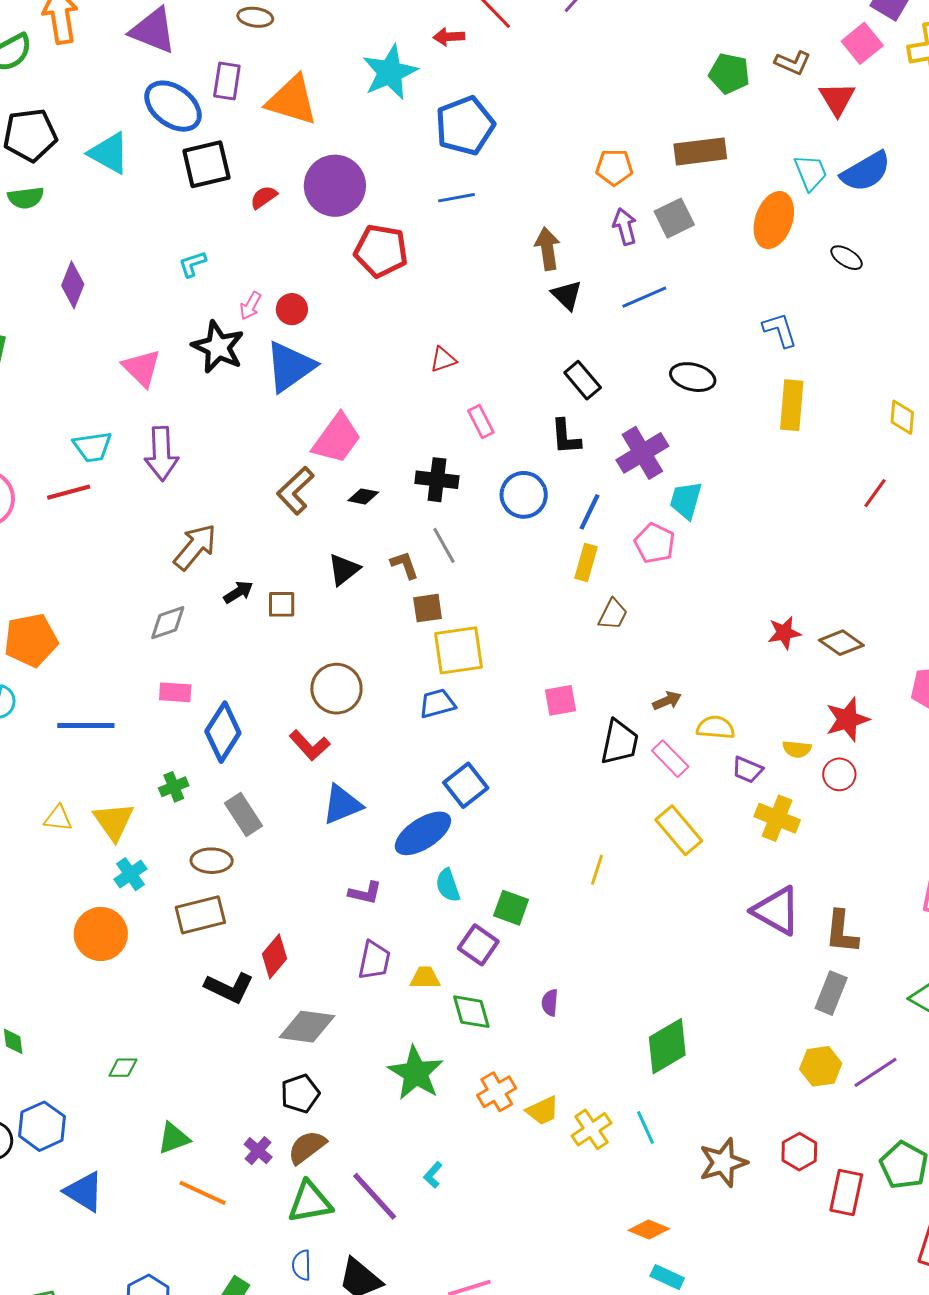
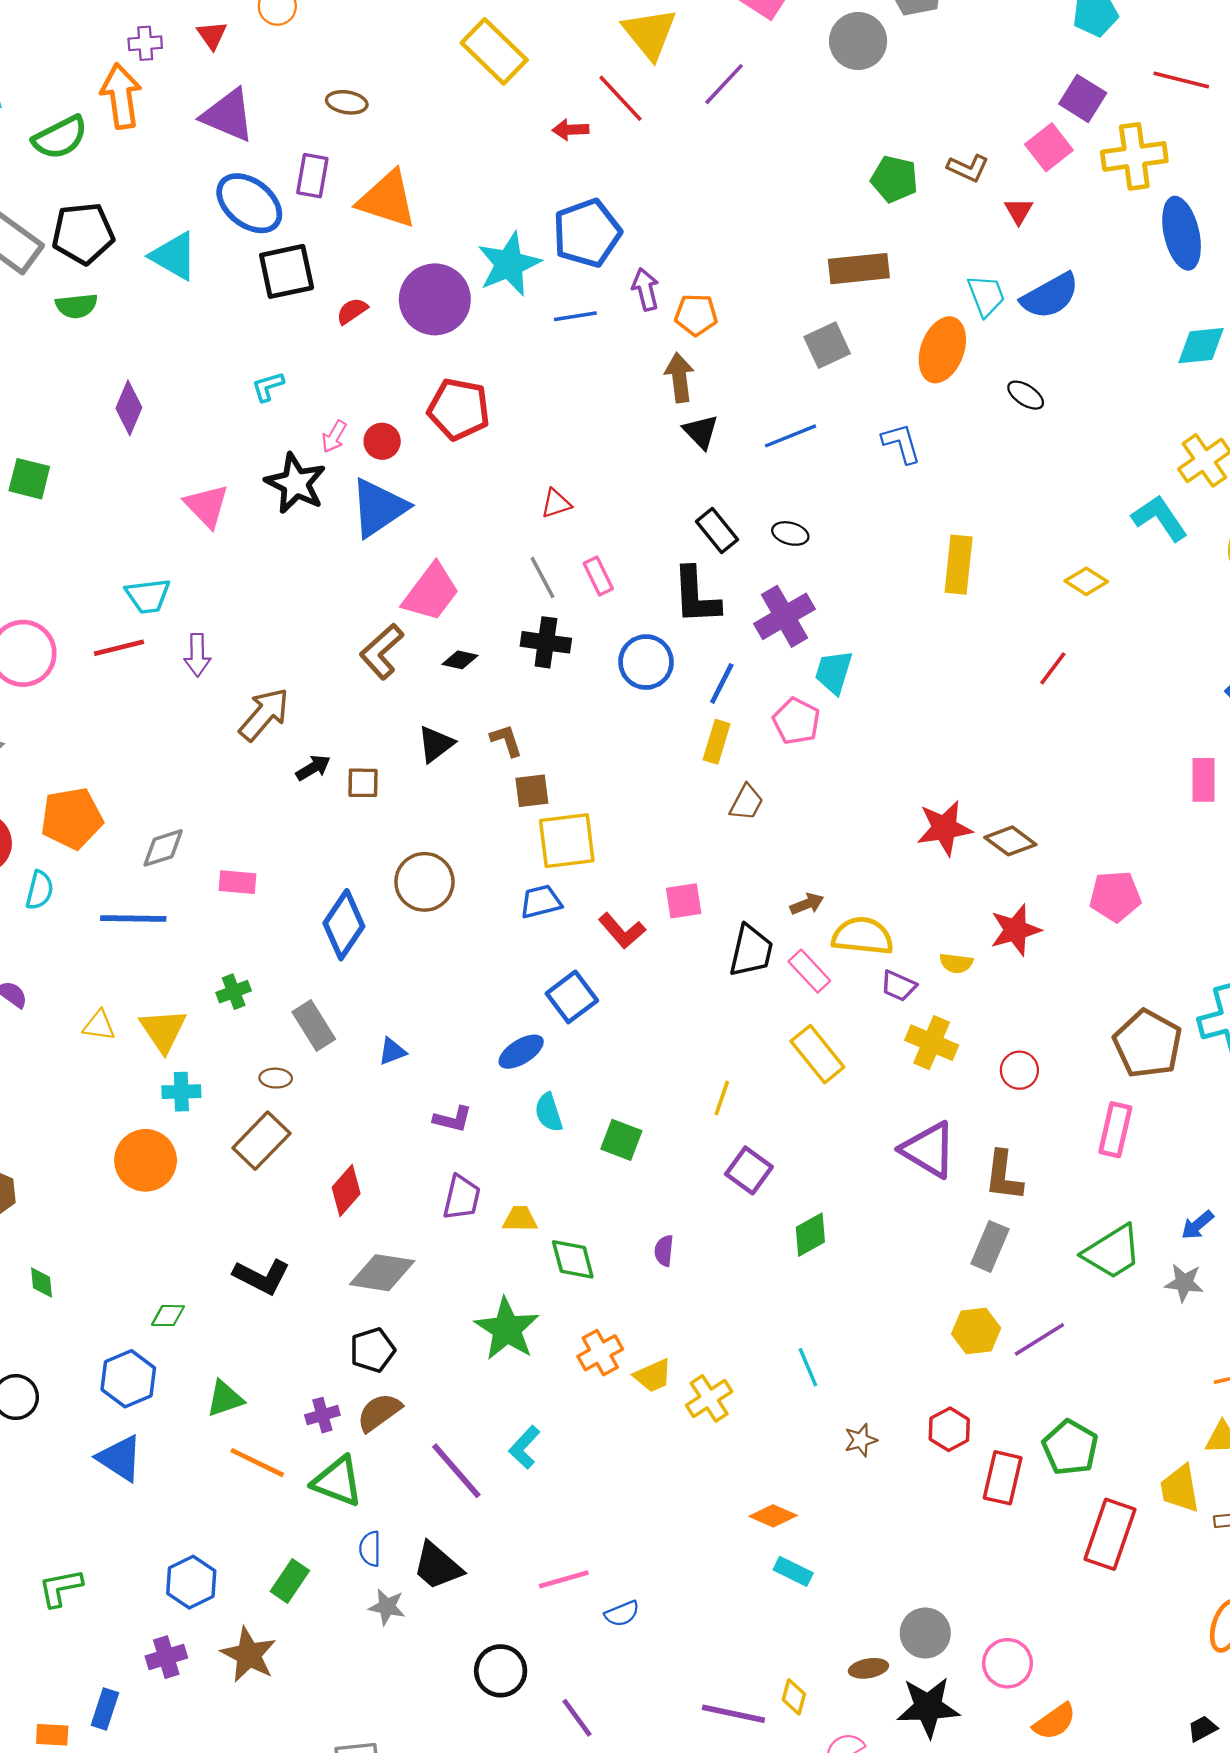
cyan star: (390, 72) -> (509, 264), moved
red triangle: (837, 99) -> (1019, 211), size x0.7
orange pentagon: (614, 167) -> (696, 315), moved
purple arrow: (625, 227) -> (645, 289), moved
red pentagon: (381, 251) -> (459, 409), moved
blue L-shape: (780, 330) -> (901, 443), moved
black ellipse: (693, 377) -> (790, 533), moved, size x0.7
yellow diamond: (902, 417) -> (1086, 581), turned -63
black L-shape: (566, 437) -> (696, 596), size x1.4
purple arrow: (161, 454) -> (197, 655), moved, size x0.7
gray line: (444, 545) -> (543, 578), moved
gray diamond: (168, 623) -> (163, 848), moved
red star: (784, 633) -> (944, 828), size x1.4
yellow semicircle: (716, 727) -> (863, 936), size x1.4
blue diamond: (223, 732) -> (344, 925), moved
red L-shape: (310, 745) -> (622, 931), moved
red circle: (839, 774) -> (1019, 1070), moved
blue triangle: (342, 805) -> (392, 1051), moved, size x0.6
blue ellipse: (423, 833) -> (521, 1052), size x0.7
brown ellipse: (212, 861) -> (276, 1078), size x0.7
cyan cross: (130, 874) -> (181, 1092), turned 32
brown rectangle: (200, 915) -> (261, 1141), turned -33
purple square: (478, 945) -> (749, 1170), moved
black L-shape: (229, 988) -> (262, 1276), moved
green diamond: (667, 1046) -> (810, 1235), moved, size x0.7
blue hexagon: (42, 1126) -> (128, 1379), moved
cyan line: (646, 1127) -> (808, 1367), moved
purple cross: (258, 1151) -> (322, 1415), turned 32
brown star: (723, 1163) -> (861, 1440), size x0.6
cyan L-shape: (433, 1175) -> (524, 1447), size x1.4
green triangle: (310, 1202) -> (338, 1481), moved, turned 30

